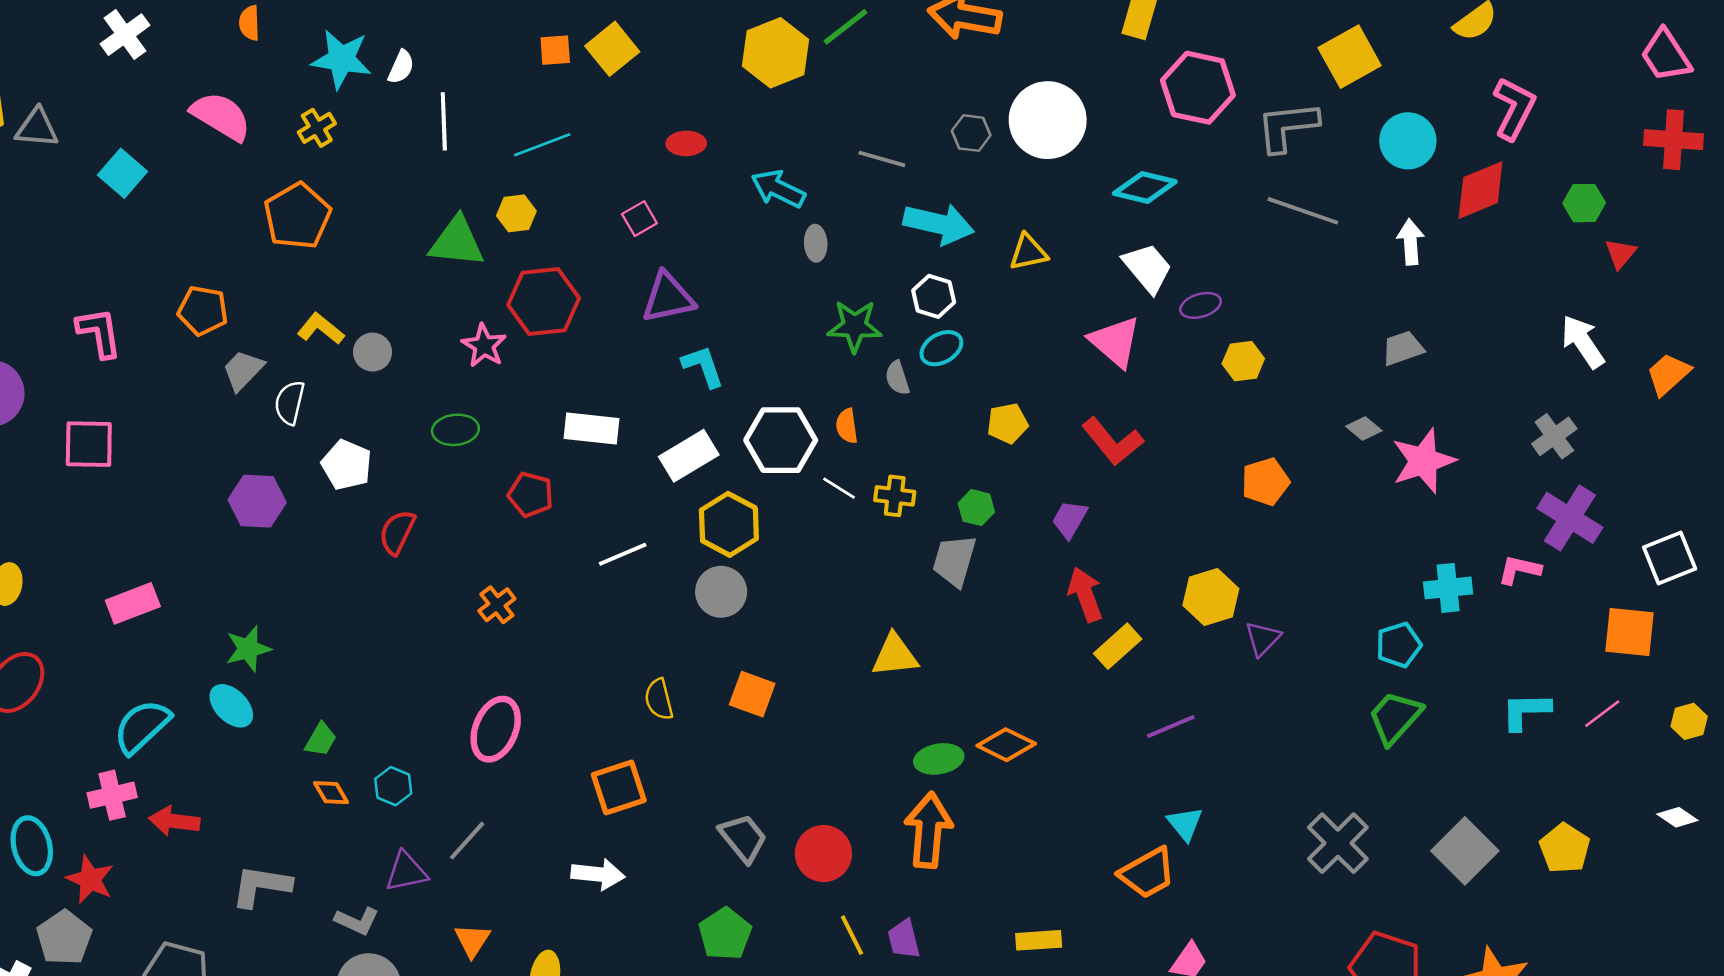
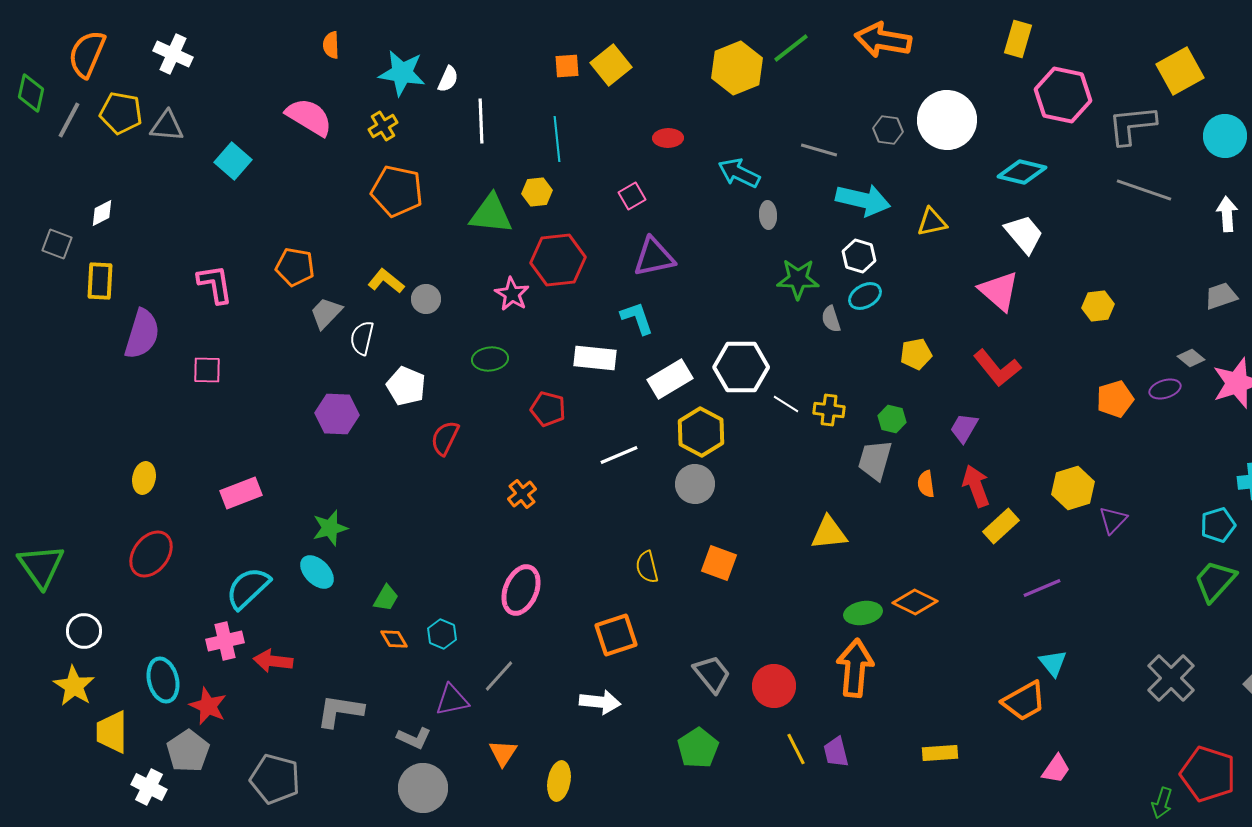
white cross: (125, 35) -> (173, 54), moved, turned -30
cyan line: (542, 145) -> (557, 139), turned -75
orange pentagon: (297, 216) -> (397, 191), moved, turned -30
purple ellipse: (1201, 305) -> (1165, 389), moved
cyan L-shape: (703, 366) -> (637, 318), moved
orange semicircle: (847, 426) -> (926, 484), moved
pink square: (89, 444) -> (207, 370), size x0.7

